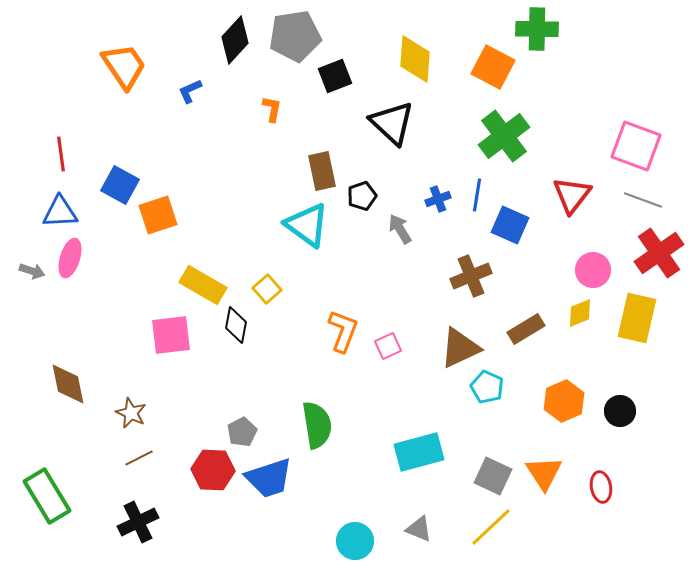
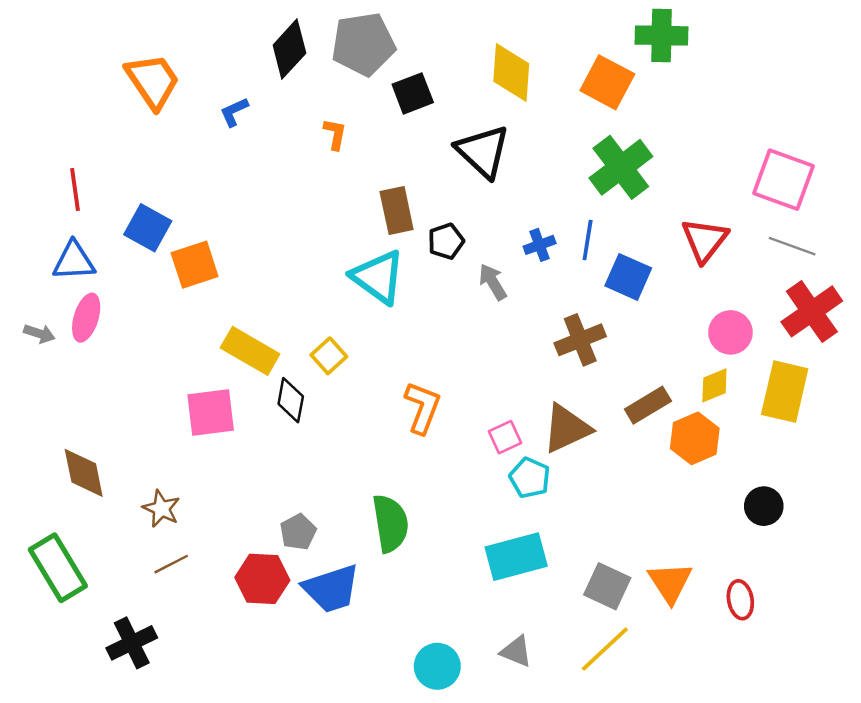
pink square: (388, 346) -> (505, 437), moved
cyan pentagon: (487, 387) -> (530, 478), moved
orange hexagon: (564, 401) -> (695, 438), moved
green rectangle: (47, 496) -> (58, 568), moved
black cross: (138, 522) -> (132, 643), moved

